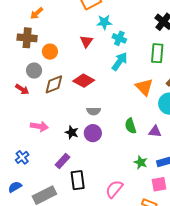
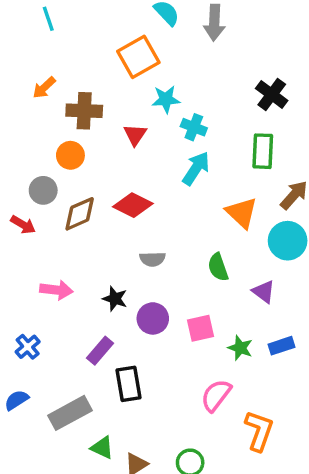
brown cross: (27, 38) -> (84, 111), moved
green semicircle: (130, 126) -> (218, 267), moved
purple triangle: (155, 131) -> (264, 292), turned 32
purple circle: (93, 133) -> (153, 318), moved
pink square: (159, 184) -> (201, 328), moved
pink semicircle: (114, 189) -> (216, 395), moved

